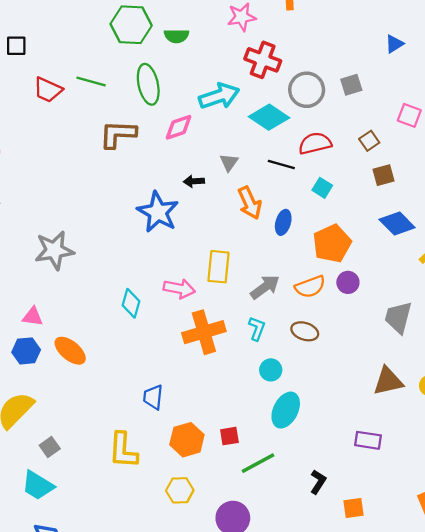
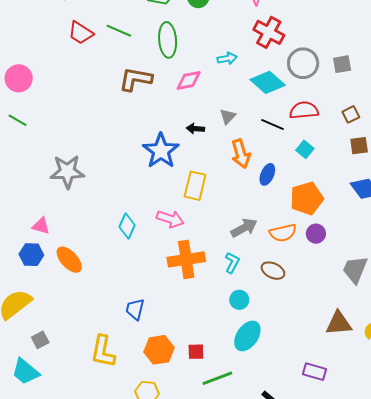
cyan arrow: (219, 96) -> (227, 58), size x0.6
yellow rectangle: (219, 267) -> (195, 186), moved

